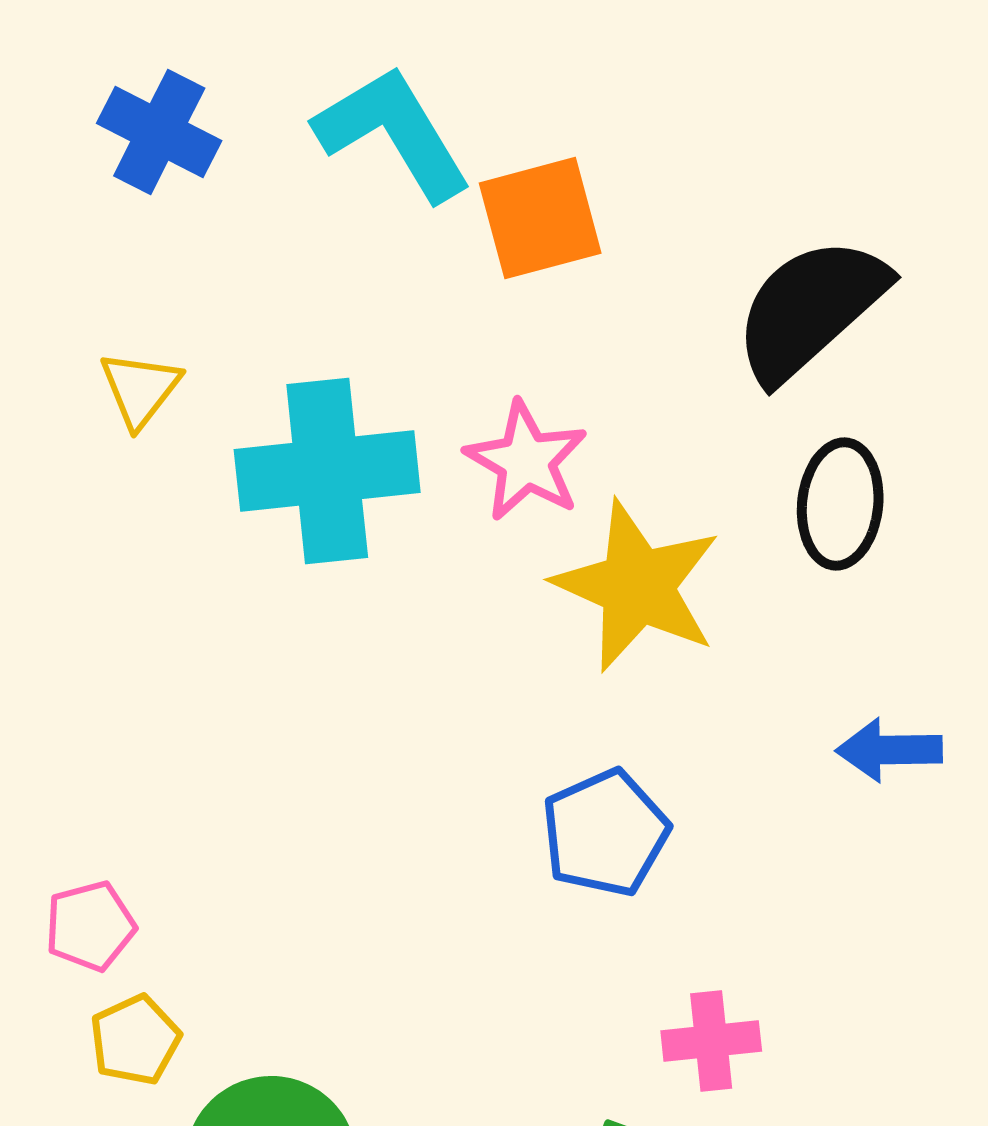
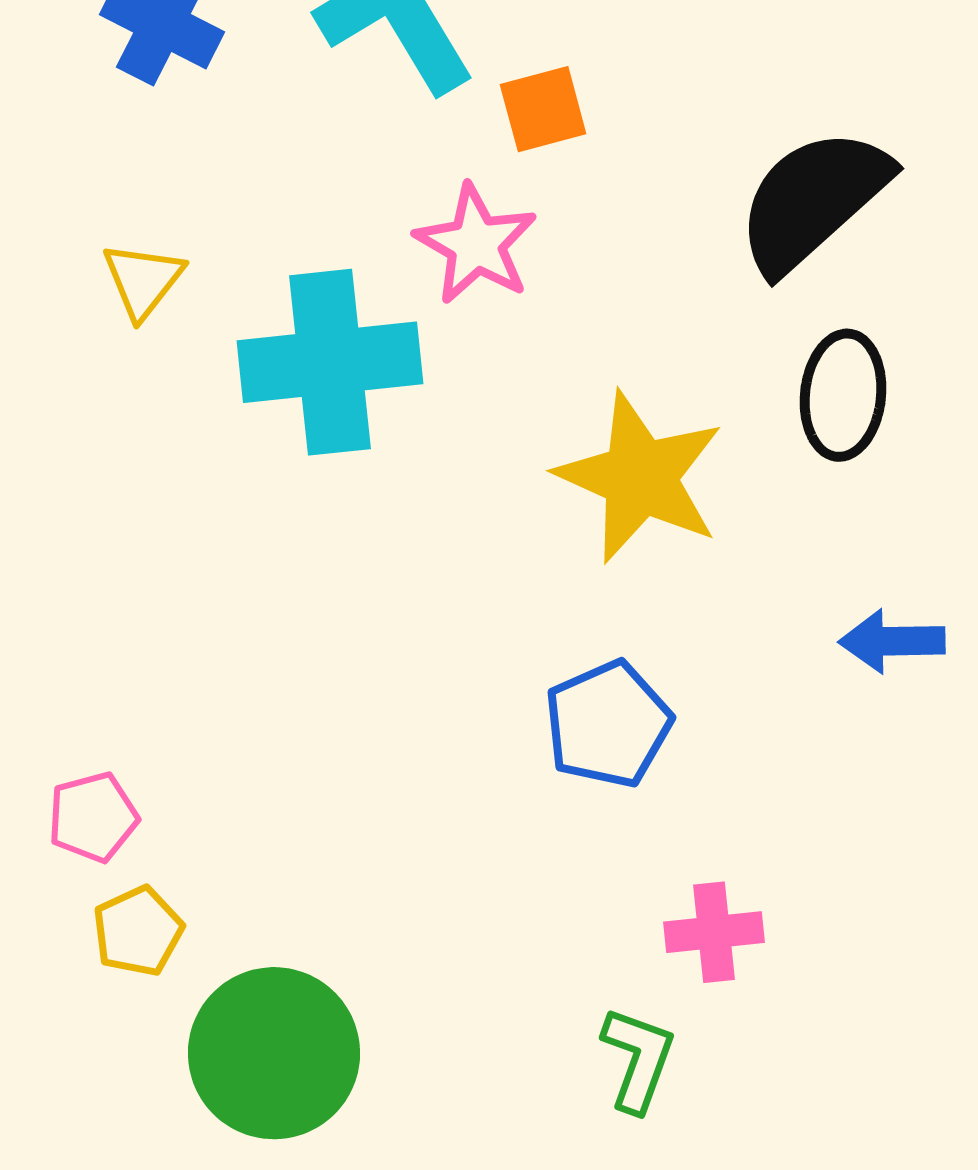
orange square: (540, 218) -> (543, 109), size x0.7
pink star: (526, 461) -> (476, 244), moved

